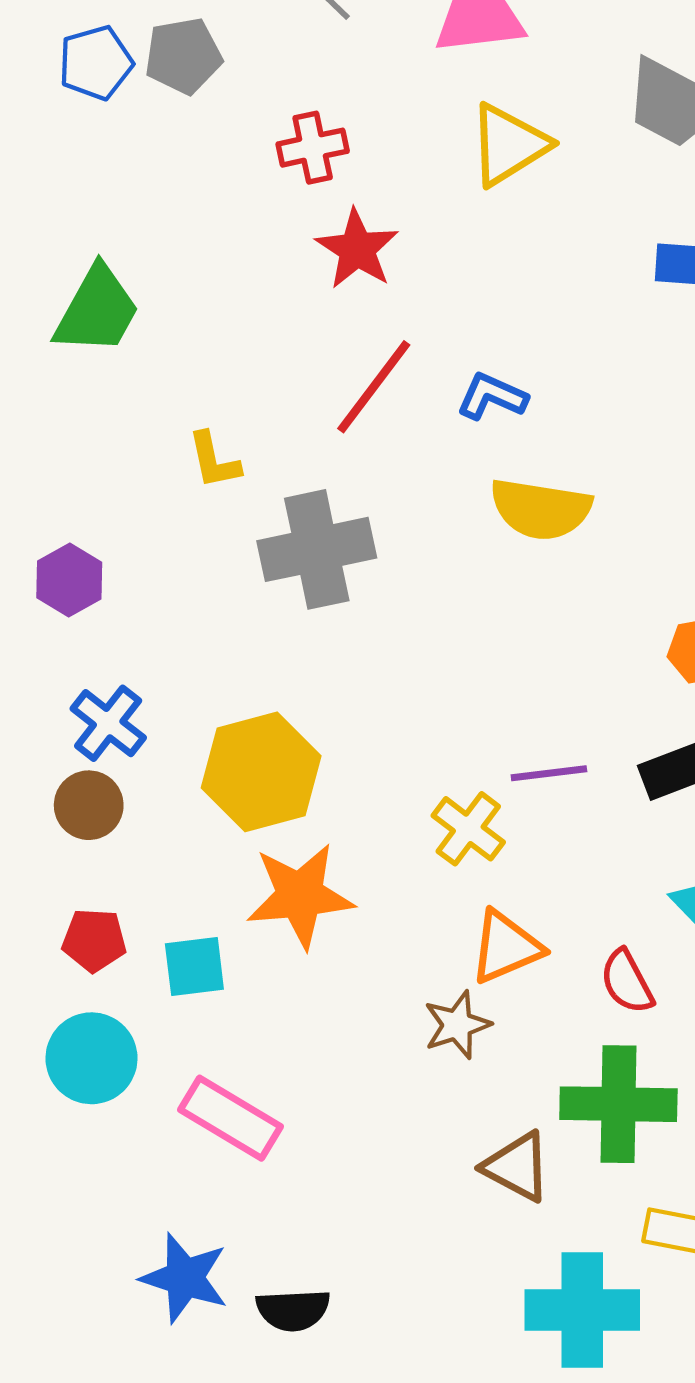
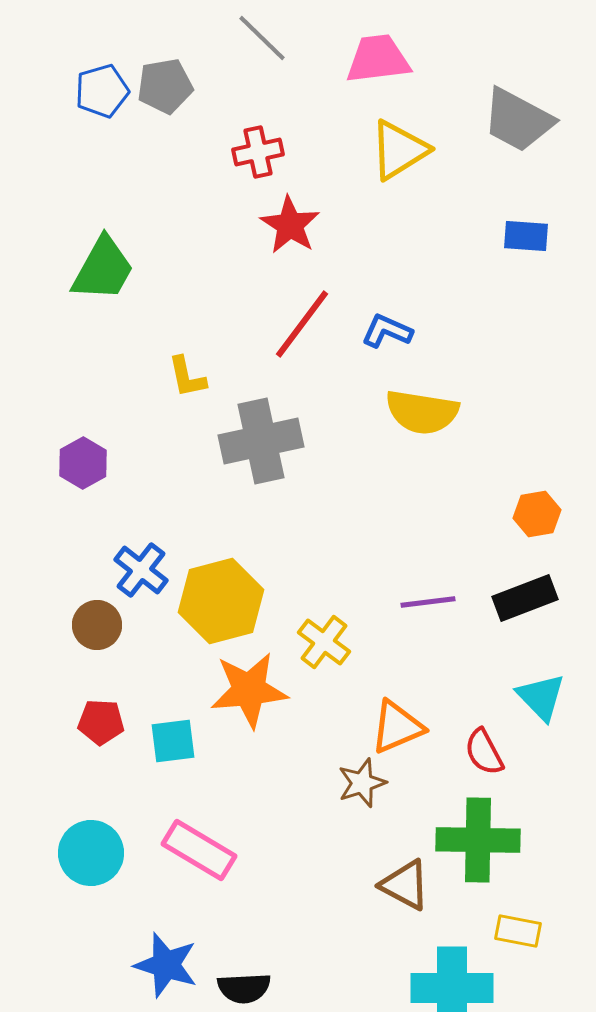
blue cross: (108, 723) -> (141, 570), moved
yellow cross: (468, 829) -> (324, 642), moved
cyan circle: (91, 1058) -> (91, 853), moved

